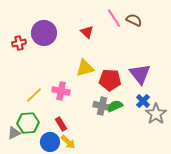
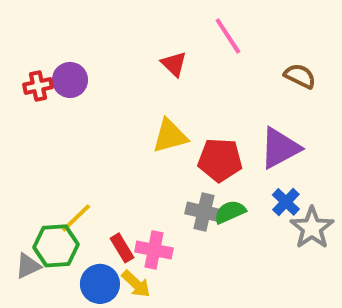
brown semicircle: (134, 20) -> (300, 76), moved
purple circle: (44, 33) -> (70, 80), moved, size x0.7
purple triangle: (140, 74) -> (280, 148), turned 40
pink cross: (61, 91) -> (154, 250), moved
yellow line: (34, 95) -> (76, 218), moved

